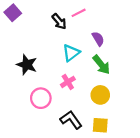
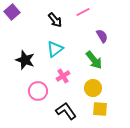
pink line: (79, 13) -> (83, 12), moved
purple semicircle: (98, 39) -> (102, 36), moved
cyan triangle: (71, 53) -> (55, 49), moved
yellow square: (100, 125) -> (100, 109), moved

